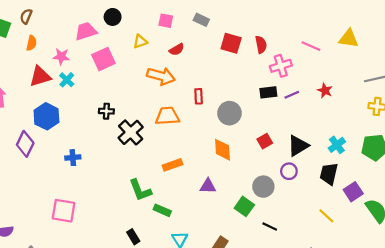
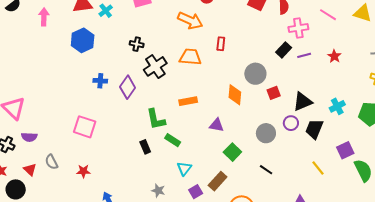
black rectangle: (268, 92) -> (284, 50), turned -49
gray circle: (229, 113) -> (255, 74), moved
purple diamond: (25, 144) -> (128, 87), moved
black trapezoid: (329, 174) -> (314, 129), moved
green square: (244, 206) -> (232, 152), moved
black rectangle: (133, 237) -> (145, 147), moved

